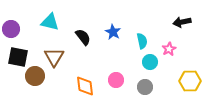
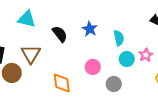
pink star: (169, 49) -> (146, 55), moved
pink circle: (116, 80) -> (93, 67), moved
gray circle: (145, 87) -> (114, 84), moved

